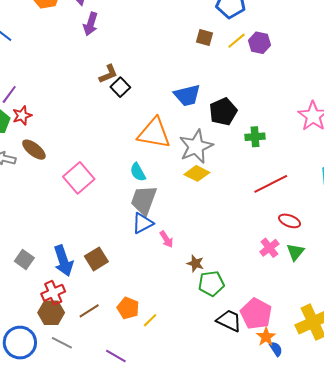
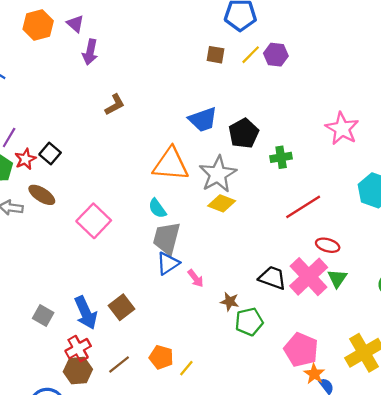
black square: (120, 87) -> (50, 153), moved
pink cross: (269, 248) -> (309, 277), size x1.8
black trapezoid: (229, 321) -> (272, 278), moved

